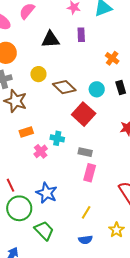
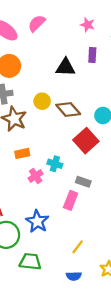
black triangle: (50, 39) -> (65, 67), moved
yellow circle: (38, 74) -> (42, 101), moved
pink rectangle: (90, 173) -> (71, 200), moved
green trapezoid: (44, 231) -> (30, 262), turned -45

